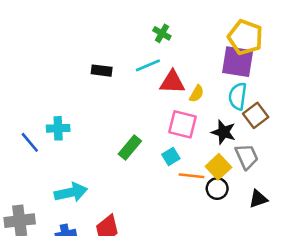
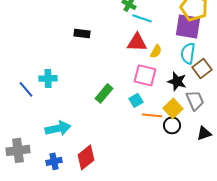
cyan line: (148, 65) -> (142, 18), moved, turned 42

